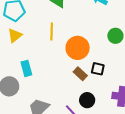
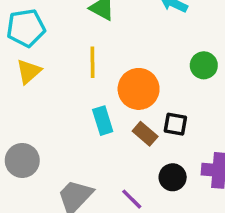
cyan rectangle: (26, 68) -> (103, 121), moved
black circle: (87, 100) -> (173, 177), moved

